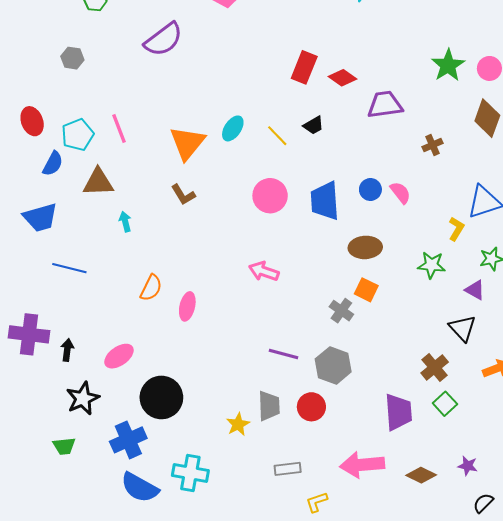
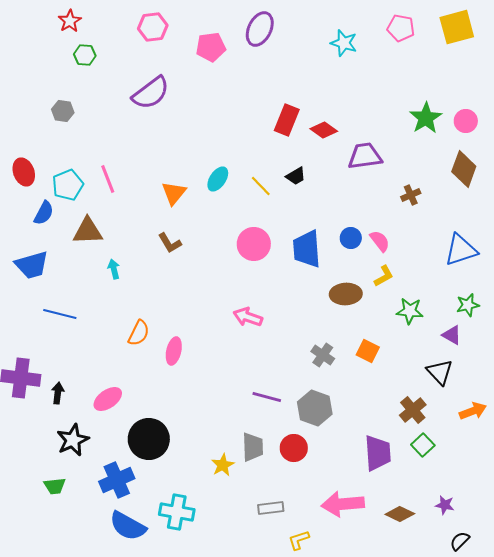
orange triangle: (187, 143) -> (174, 193), size x0.7
yellow L-shape: (456, 229) -> (384, 276), moved, turned 30
orange square: (366, 290) -> (368, 351), moved

